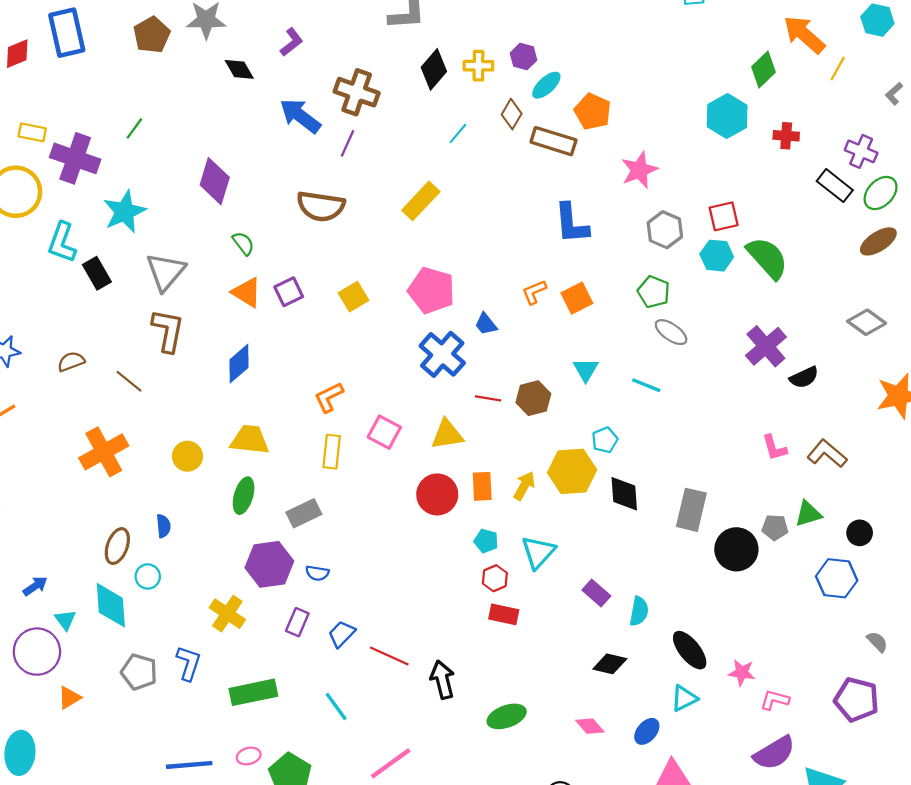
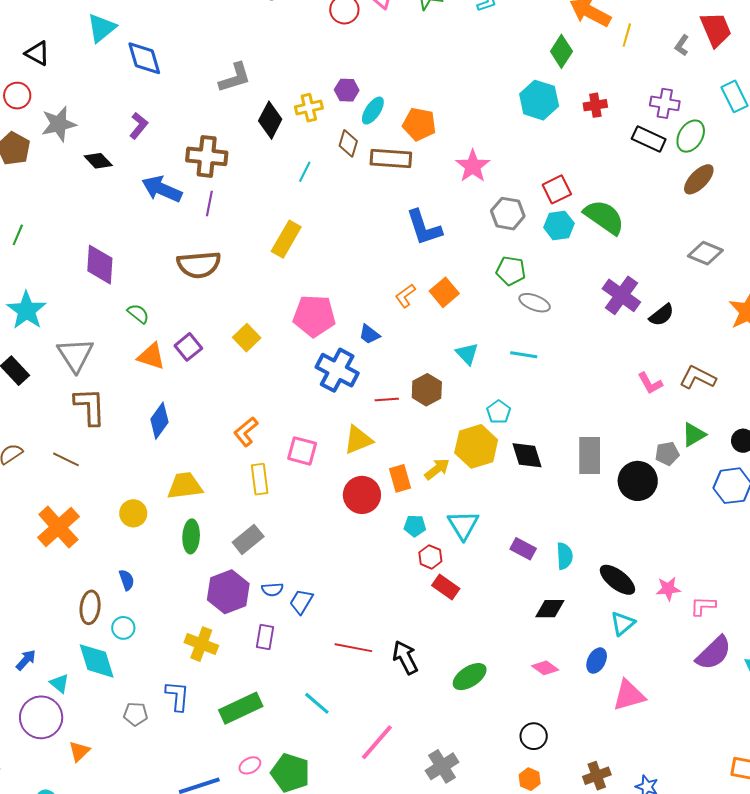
yellow arrow: (524, 486) -> (437, 469), turned 36
red rectangle: (504, 614) -> (446, 587), turned 36
blue trapezoid: (342, 634) -> (301, 602), moved
gray pentagon: (139, 672) -> (136, 714), size x0.7

